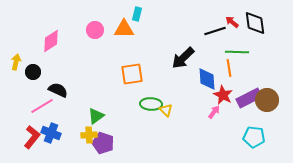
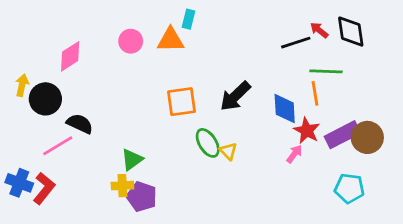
black arrow: (183, 58) -> (235, 96), moved
black circle: (33, 72) -> (45, 99), size x1.5
green ellipse: (151, 104) -> (208, 143), turned 55
blue cross: (51, 133) -> (19, 183), moved

